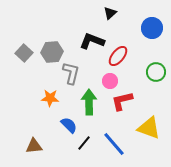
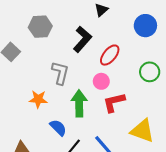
black L-shape: (92, 41) -> (82, 39), turned 110
gray hexagon: (52, 52) -> (40, 27), moved

